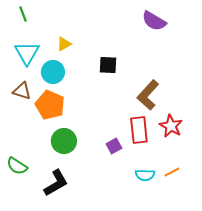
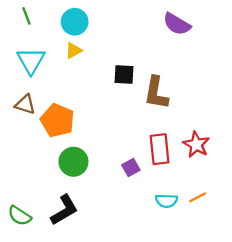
cyan circle: (53, 72) -> (75, 22), moved
brown L-shape: (148, 95) -> (156, 93), moved, turned -32
green semicircle: (17, 166) -> (20, 216), moved

